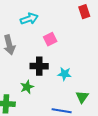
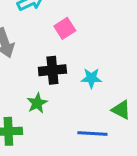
green triangle: (82, 97) -> (121, 110), turned -32

